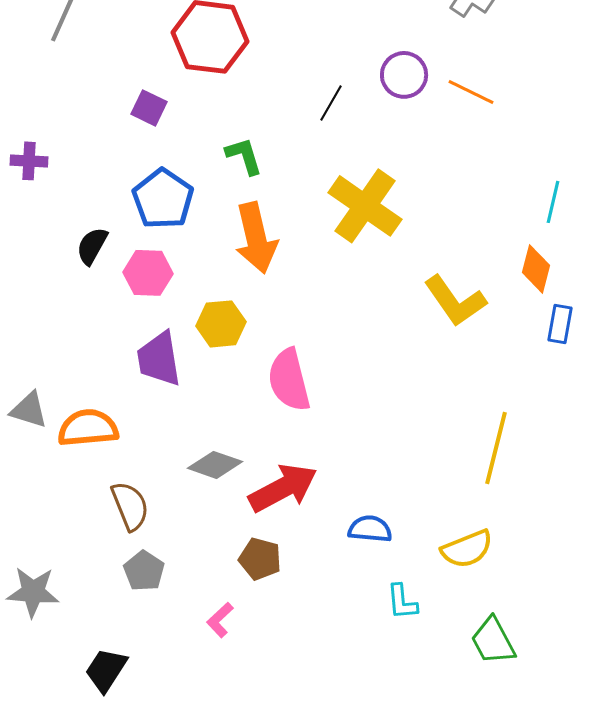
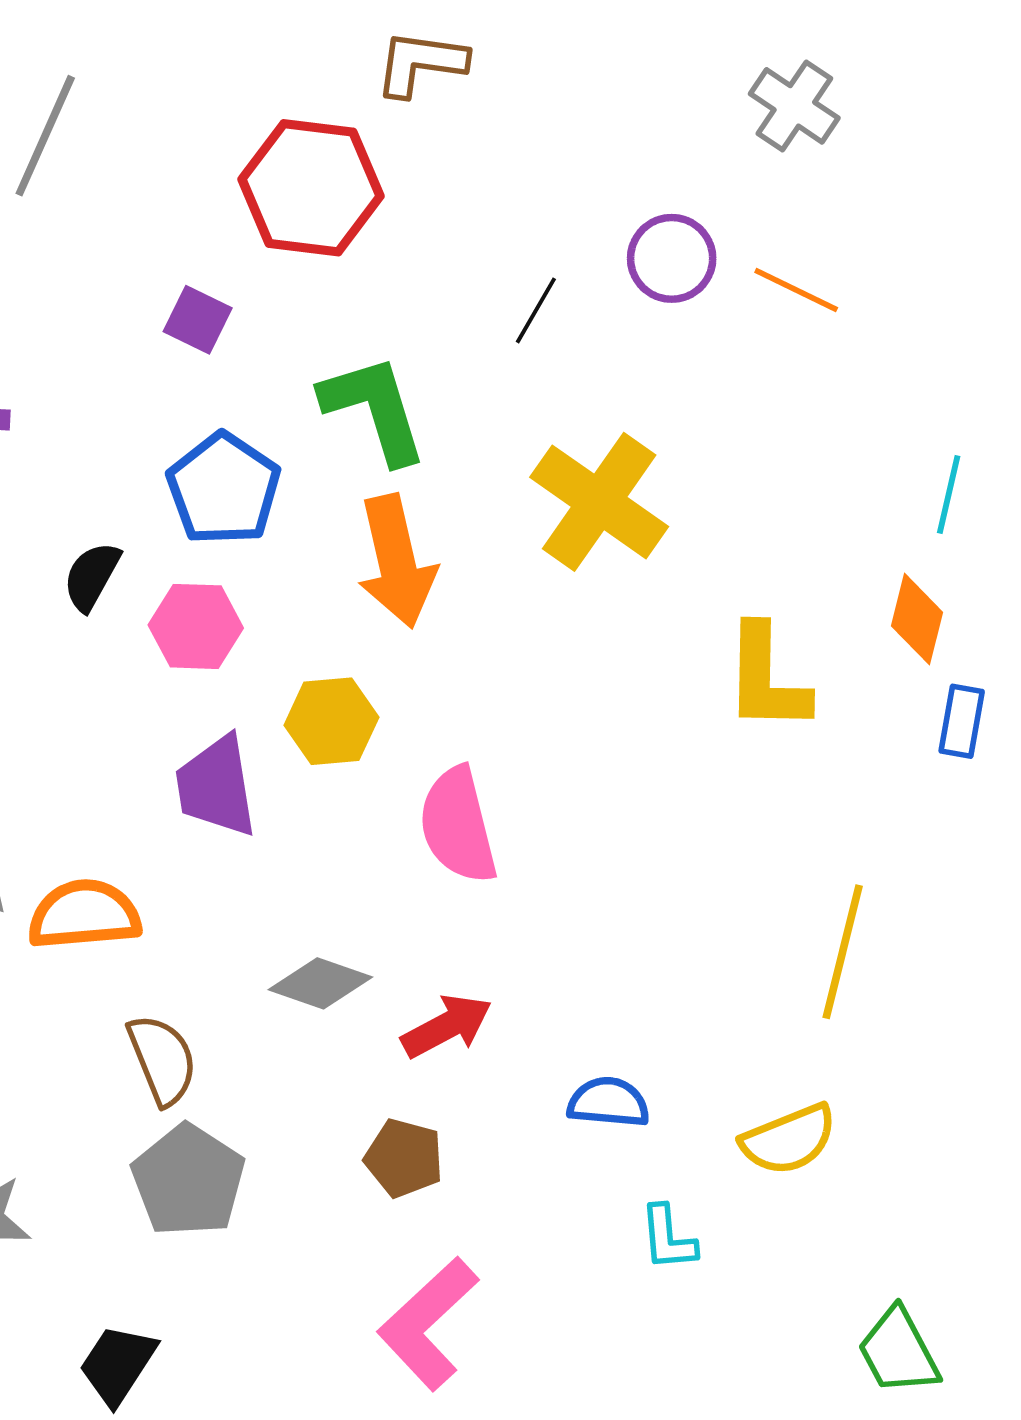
green L-shape: (244, 156) -> (374, 409), size x1.6
yellow L-shape: (455, 301) -> (766, 678), turned 36
red arrow: (283, 488) -> (447, 1026), size x0.7
gray pentagon: (144, 571) -> (188, 1180), size x1.5
pink L-shape: (220, 620) -> (428, 1324), moved, size x2.0
green trapezoid: (493, 641) -> (898, 1351), moved

